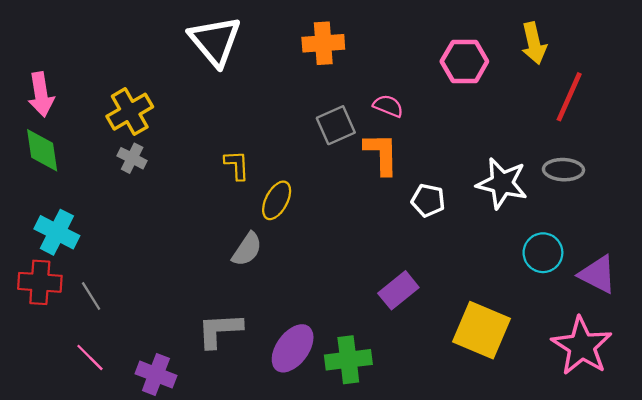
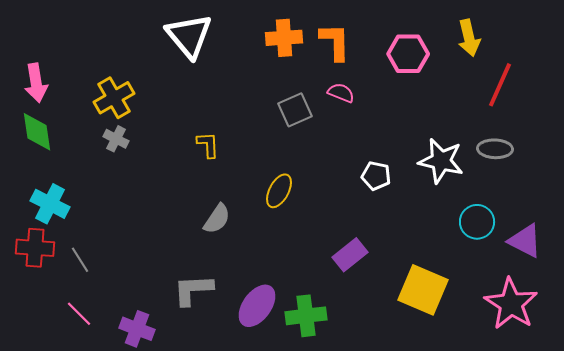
orange L-shape: (381, 154) -> (335, 42), moved
yellow ellipse: (277, 200) -> (279, 191), moved

